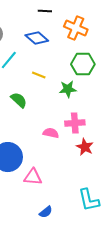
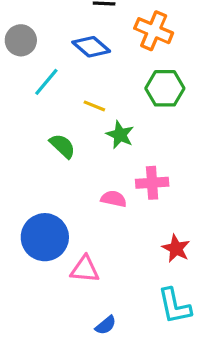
green star: (68, 89) -> (120, 135), moved, turned 30
red star: (85, 147) -> (176, 248), moved

